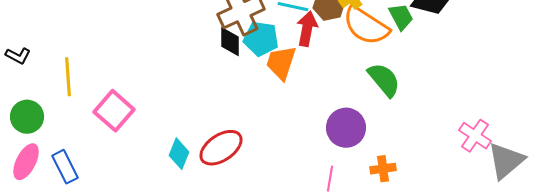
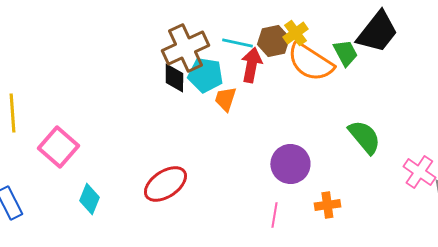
orange trapezoid: (281, 63) -> (225, 99), size x0.7
green semicircle: (384, 80) -> (364, 137), moved
cyan diamond: (179, 154) -> (89, 199), moved

